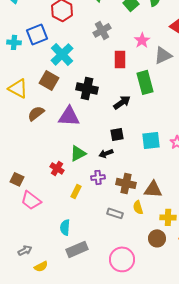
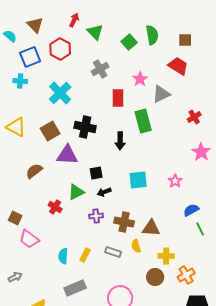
blue square: (37, 34) -> (30, 57), moved
cyan cross: (14, 42) -> (20, 81), moved
brown square: (49, 80) -> (50, 131), moved, turned 30
black arrow: (122, 102) -> (120, 141), turned 126
brown semicircle: (36, 113) -> (34, 171), moved
black square: (117, 134) -> (96, 173), moved
cyan square: (151, 140) -> (138, 180), moved
yellow rectangle: (76, 191) -> (85, 255), moved
cyan semicircle: (65, 227) -> (63, 256), moved
gray arrow: (25, 250) -> (15, 277), moved

